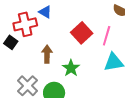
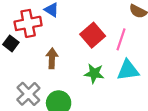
green star: (71, 68) -> (94, 73), moved, turned -30

